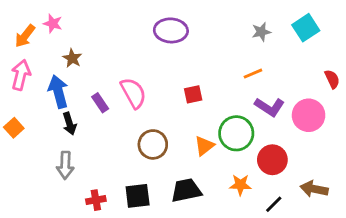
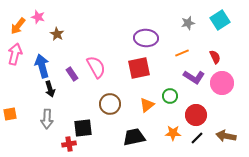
purple ellipse: (171, 30) -> (146, 38), moved
brown star: (72, 58) -> (57, 34), moved
red semicircle: (332, 79) -> (215, 57), moved
red square: (193, 94) -> (139, 68), size x1.6
orange square: (14, 128) -> (10, 114), moved, turned 32
green circle: (236, 133) -> (170, 96), size x0.6
black square: (138, 196) -> (83, 128), moved
black line: (274, 204) -> (197, 138), moved

